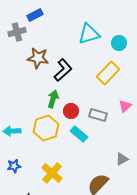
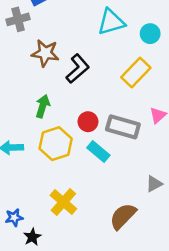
green arrow: (53, 99) -> (43, 106), moved
gray rectangle: (98, 115) -> (123, 127), size x1.4
blue star: (14, 166) -> (14, 218), moved

